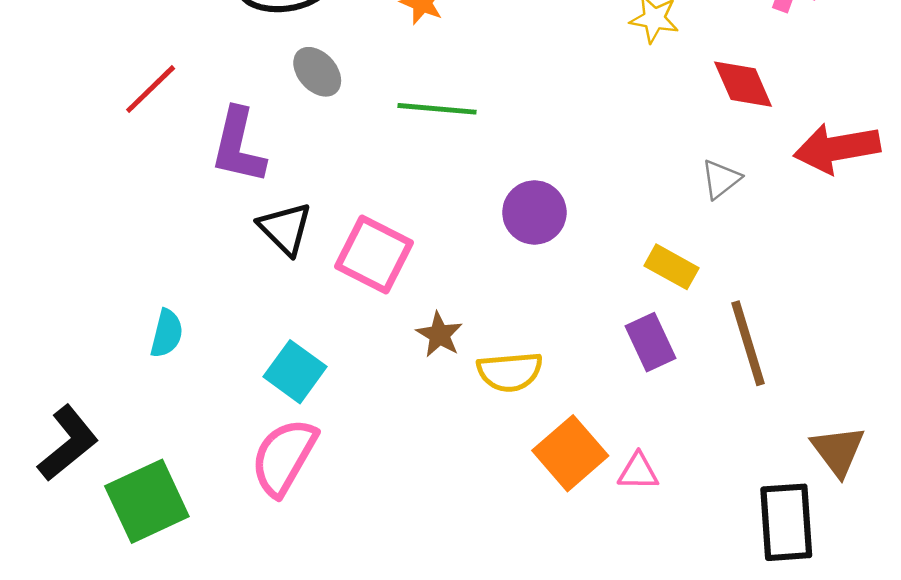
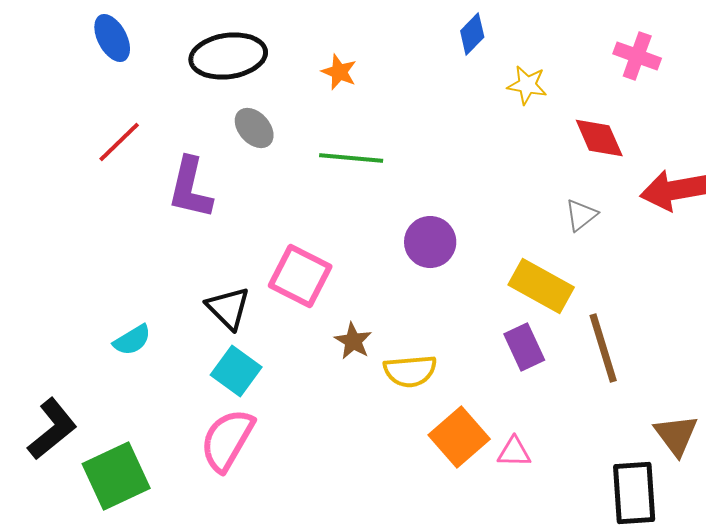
black triangle: (285, 229) -> (228, 308), moved
yellow rectangle: (671, 267) -> (541, 286), size x1.5
cyan semicircle: (167, 333) -> (132, 340), turned 45

